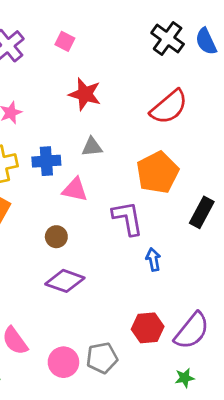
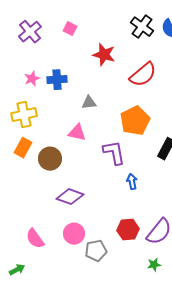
red star: (85, 94) -> (104, 55), moved
blue cross: (46, 161) -> (57, 80), moved
brown circle: (56, 237) -> (50, 159), moved, size x1.5
pink circle: (63, 362) -> (74, 234), moved

